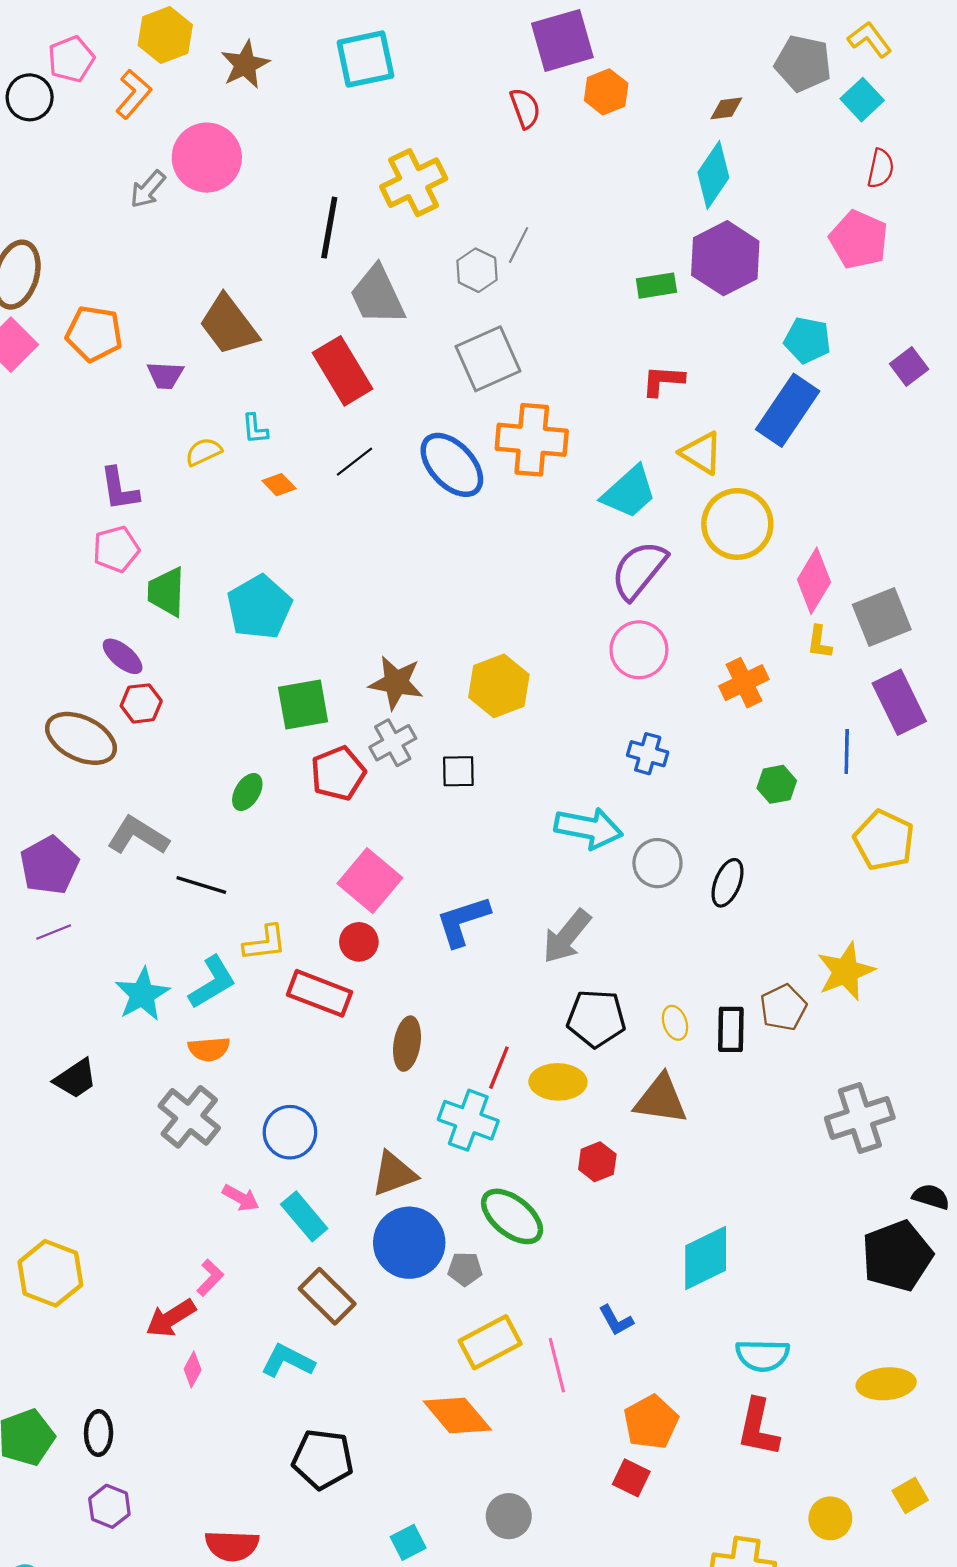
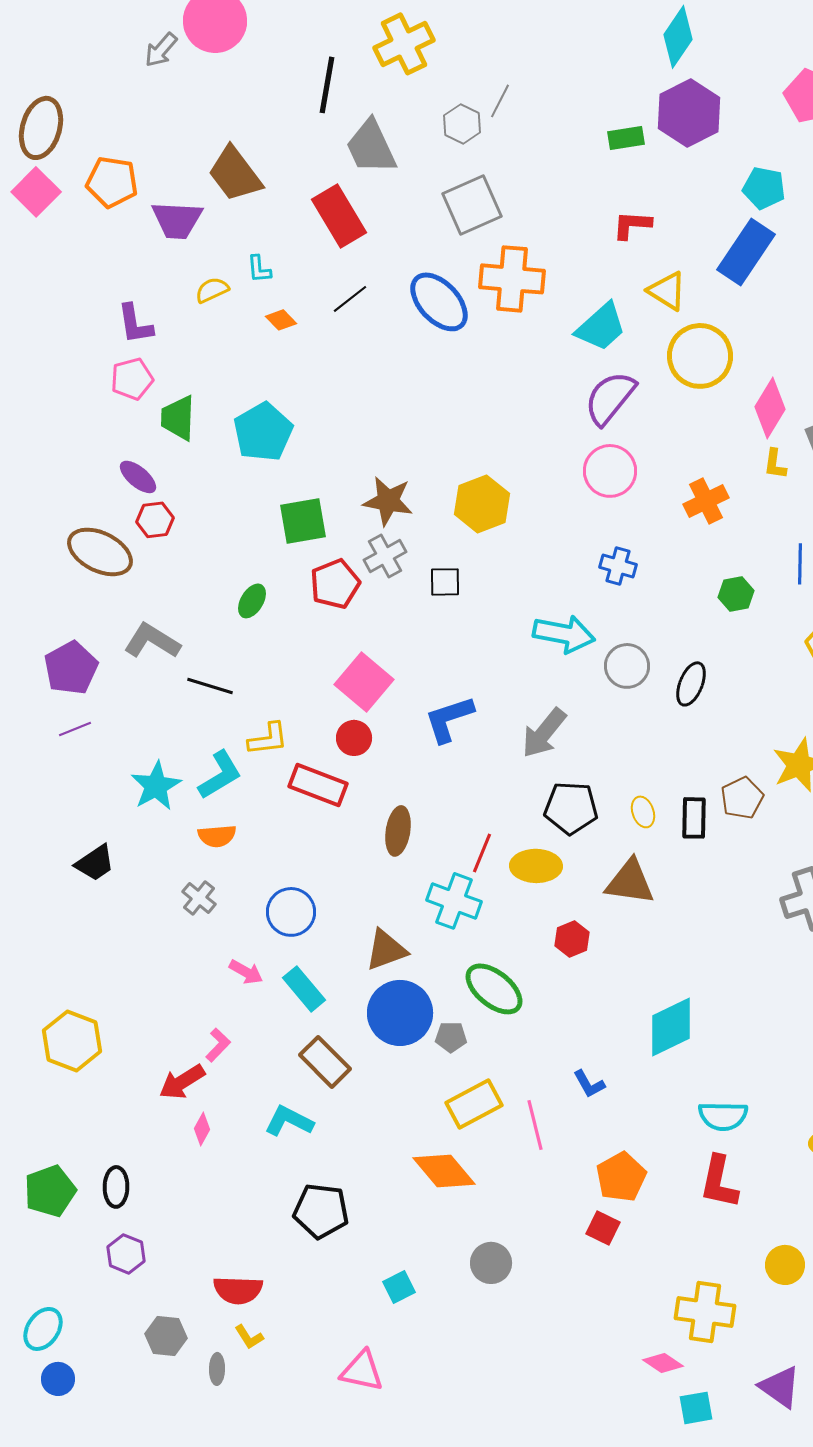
purple trapezoid: (165, 375) -> (177, 220), size x1.5
gray cross: (189, 1117) -> (199, 898), size x0.6

